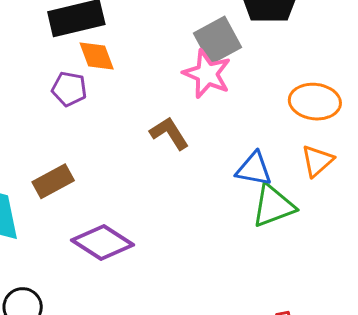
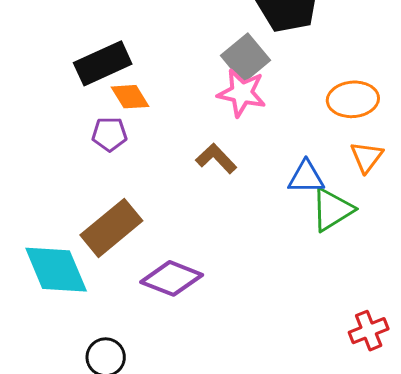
brown rectangle: (53, 181) -> (111, 228), size x1.5

